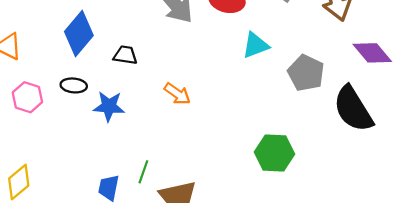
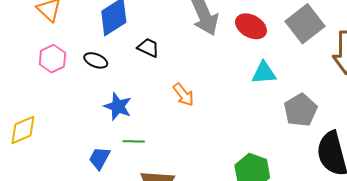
blue star: (109, 106) -> (118, 106), moved
green line: (143, 172) -> (134, 141), moved, turned 55

